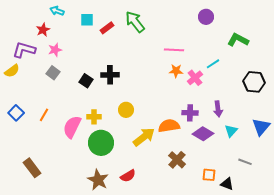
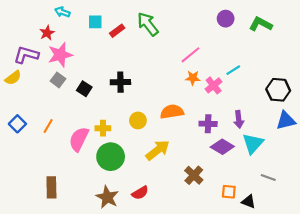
green L-shape: (238, 40) -> (261, 24), moved
pink star: (55, 50) -> (60, 55), size x1.6
pink line: (174, 50) -> (191, 55), turned -42
black square: (86, 81) -> (84, 89), moved
orange semicircle: (169, 126) -> (172, 112), moved
blue triangle: (261, 127) -> (286, 120), moved, turned 36
cyan triangle: (231, 131) -> (253, 143), size x1.5
brown rectangle: (32, 168) -> (51, 187), moved, turned 36

